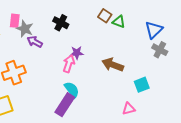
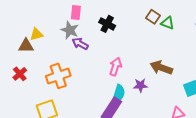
pink rectangle: (15, 21) -> (76, 12), moved
purple star: (77, 53) -> (140, 85), moved
cyan semicircle: (72, 90) -> (119, 94), turned 54

